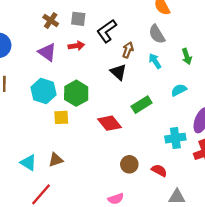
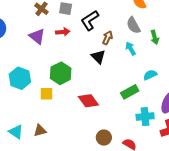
green arrow: (187, 56) -> (155, 37), moved
cyan hexagon: (43, 91) -> (20, 78), moved
green rectangle: (142, 105) -> (130, 92), moved

